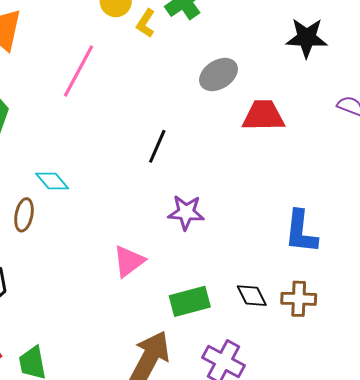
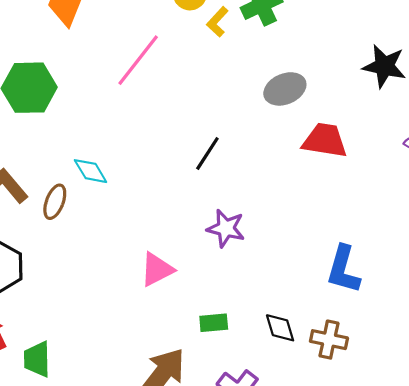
green rectangle: (190, 301) -> (214, 323), size x0.7

